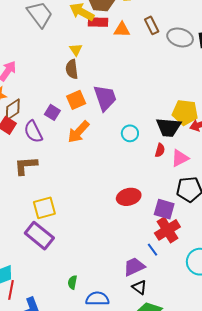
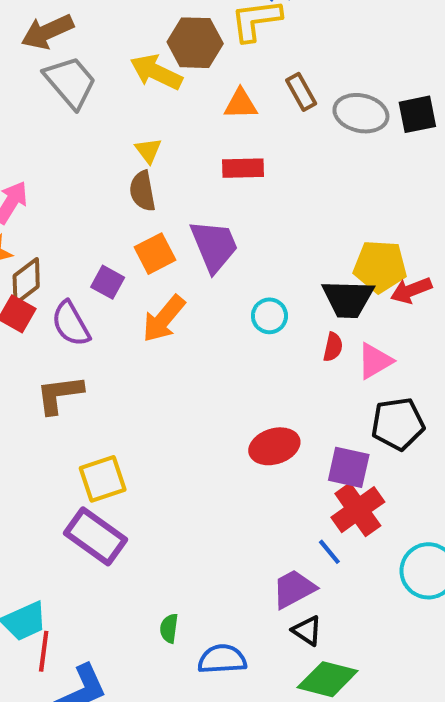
red rectangle: (98, 22) -> (243, 168), moved

